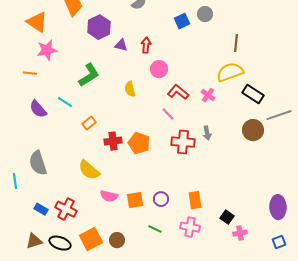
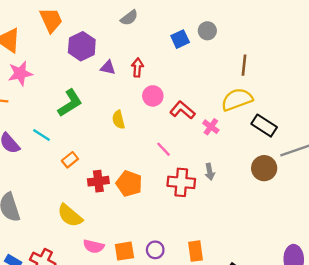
red L-shape: (178, 92) -> (182, 110), moved

